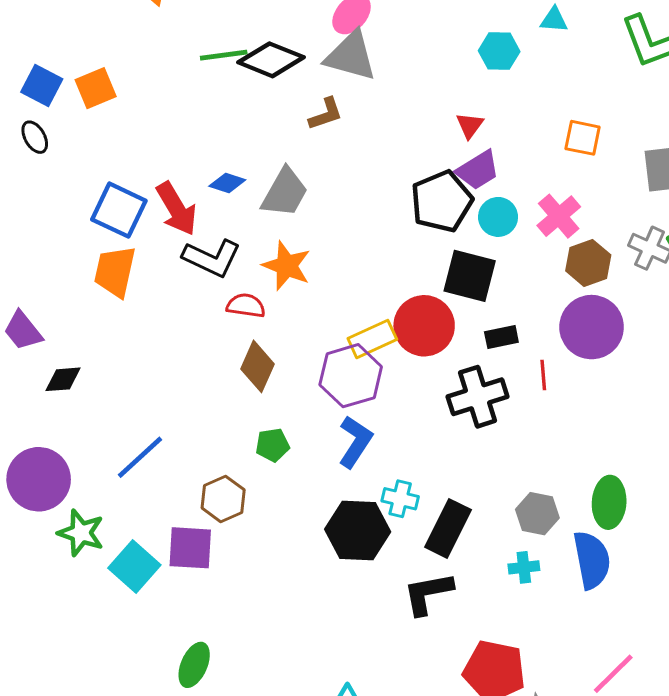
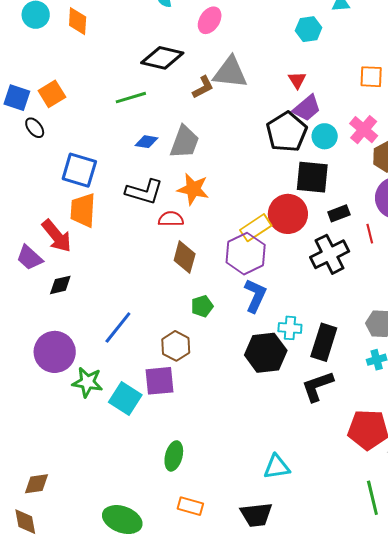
green line: (224, 55) -> (131, 98), moved
gray triangle: (351, 56) -> (230, 72), moved
black ellipse: (35, 137) -> (35, 128), moved
red arrow: (177, 209) -> (57, 236), moved

